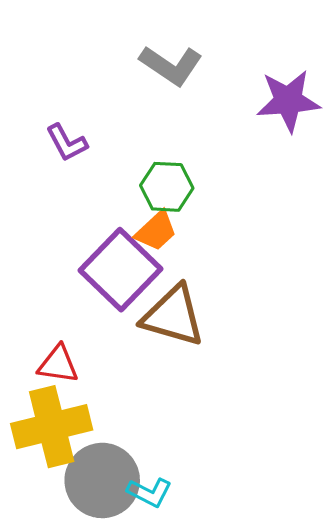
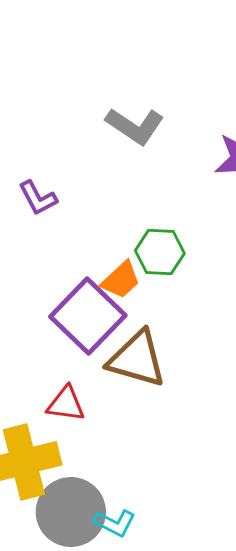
green hexagon: (167, 187) -> (160, 252), moved
red triangle: (58, 364) -> (66, 404), moved

